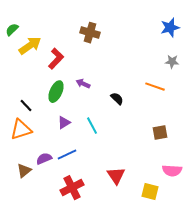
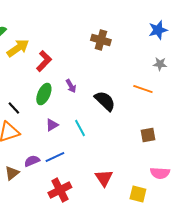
brown cross: (90, 33) -> (101, 40), moved
purple arrow: (83, 84) -> (71, 86), turned -144
black semicircle: (117, 99) -> (105, 101), size x1.6

